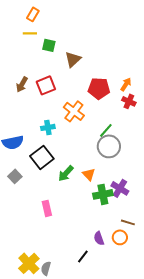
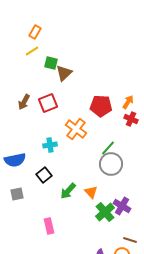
yellow line: (30, 33) -> (32, 51), turned -32
brown triangle: (73, 59) -> (64, 73), moved
black square: (42, 157) -> (44, 175), size x0.7
gray square: (15, 176) -> (17, 194), turned 32
green cross: (103, 194) -> (105, 212), turned -30

